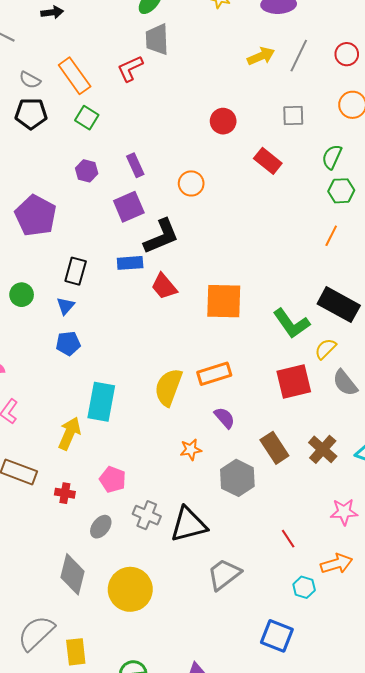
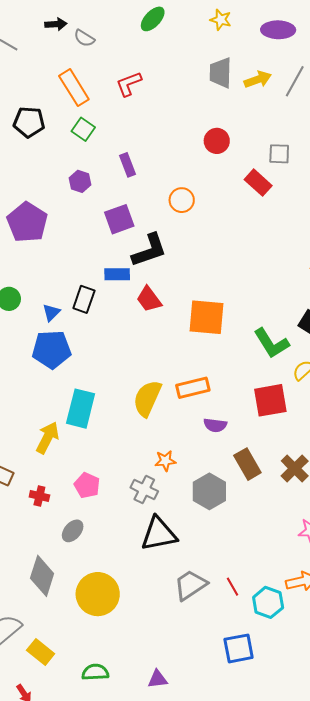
gray trapezoid: (157, 39) -> (220, 73), moved
gray semicircle: (30, 80) -> (84, 38), moved
gray square: (293, 115) -> (279, 154), moved
purple rectangle: (135, 165) -> (127, 165), moved
black rectangle: (76, 271) -> (84, 299), moved
blue pentagon: (68, 343) -> (52, 349), size x1.6
purple semicircle: (225, 418) -> (215, 425), moved, turned 135
gray cross: (147, 515) -> (144, 489), moved
red line: (288, 539) -> (233, 587), moved
cyan hexagon: (304, 587) -> (268, 602), size x1.4
blue square: (277, 636) -> (239, 648), turned -36
yellow rectangle: (76, 652) -> (41, 652), turned -48

